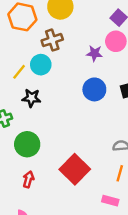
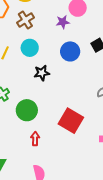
cyan circle: (41, 65) -> (30, 48), moved
black star: (31, 98) -> (42, 73), moved

